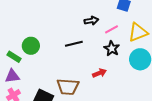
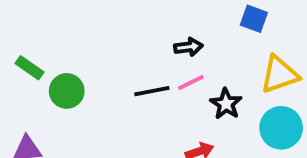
pink line: (112, 29) -> (191, 82), moved
green rectangle: (14, 57) -> (29, 68), moved

